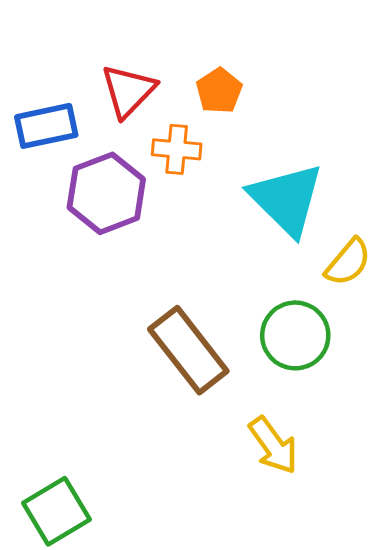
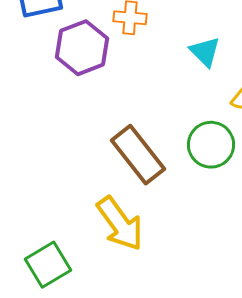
cyan triangle: (286, 199) -> (205, 52), size x0.6
yellow arrow: (273, 445) -> (120, 224), moved, size x1.4

